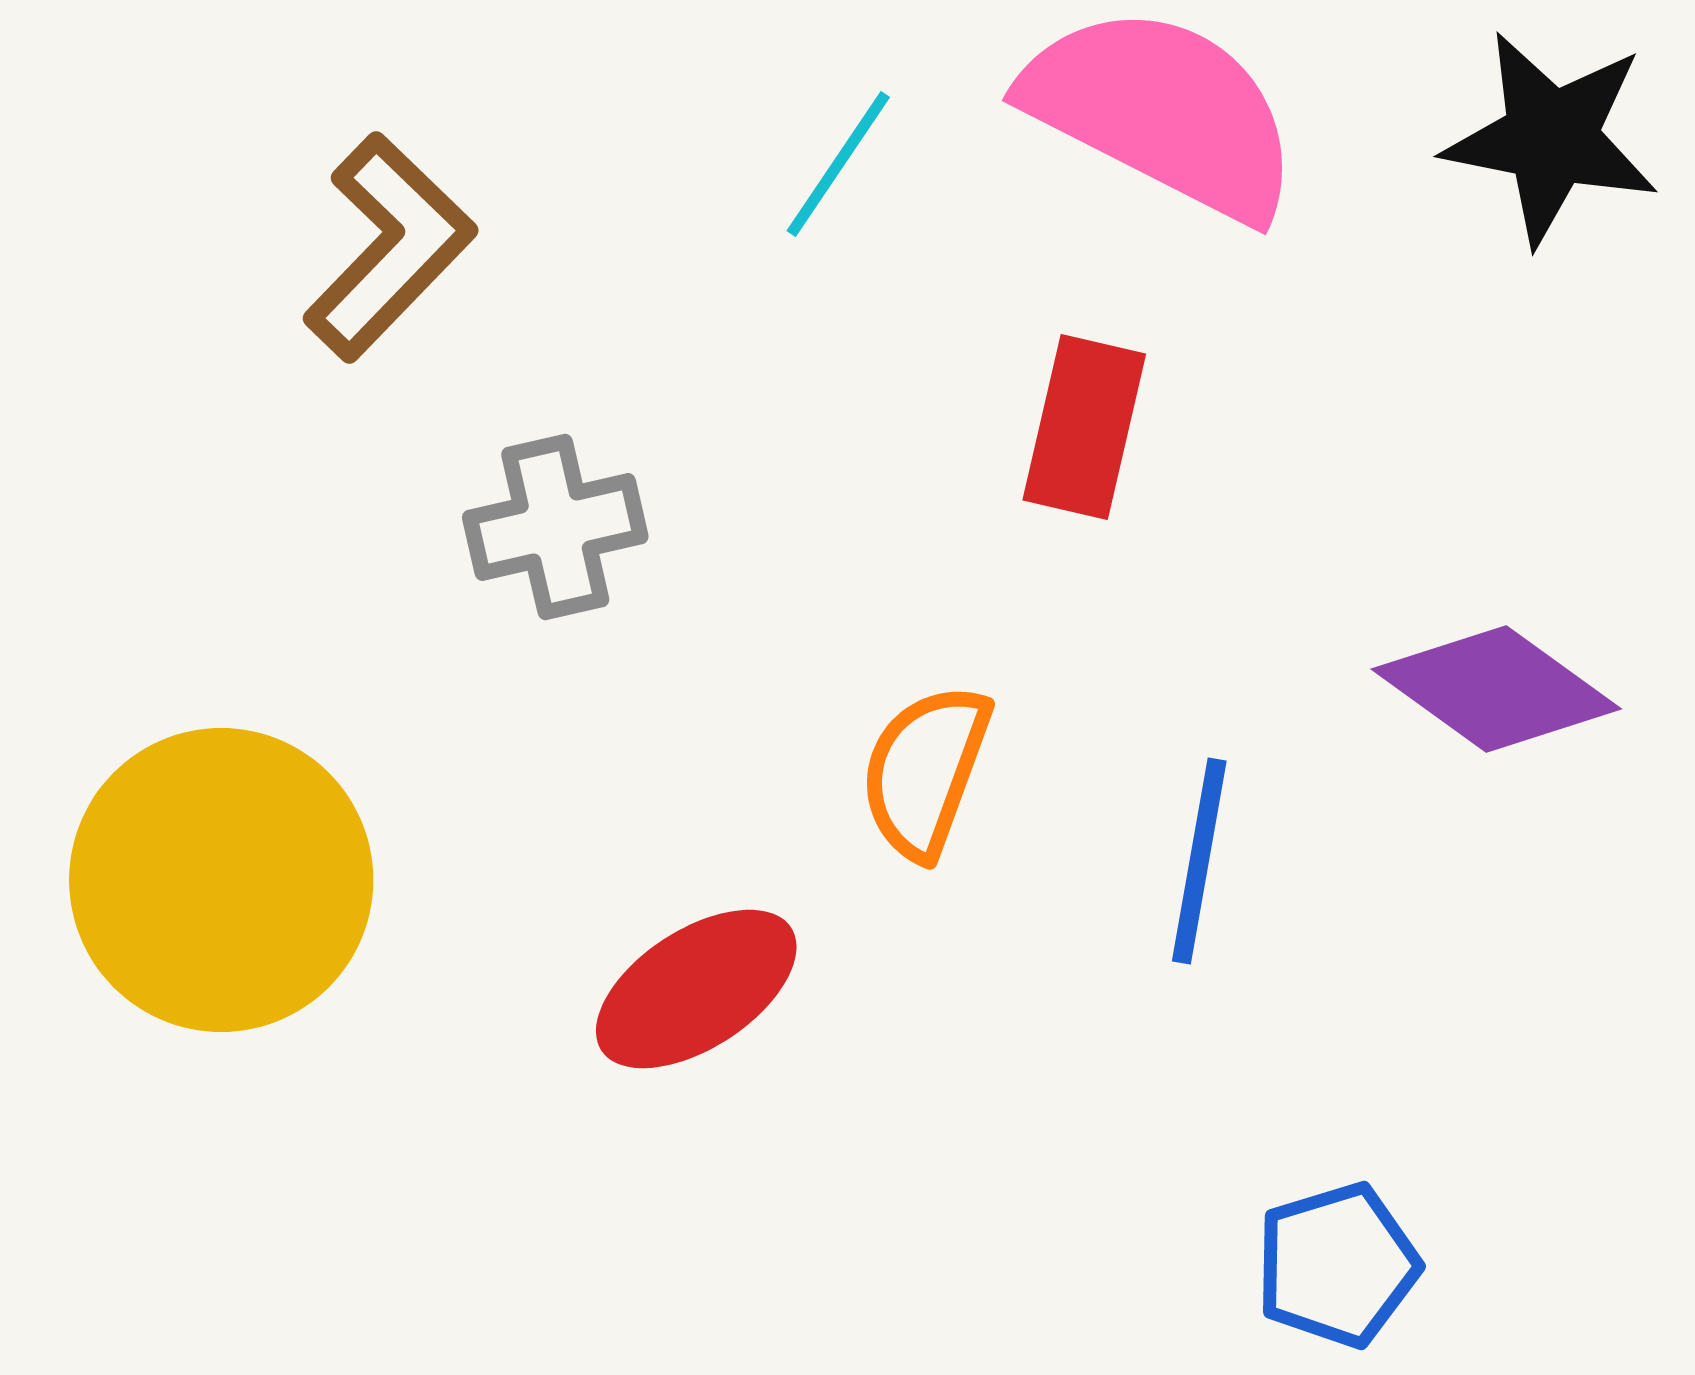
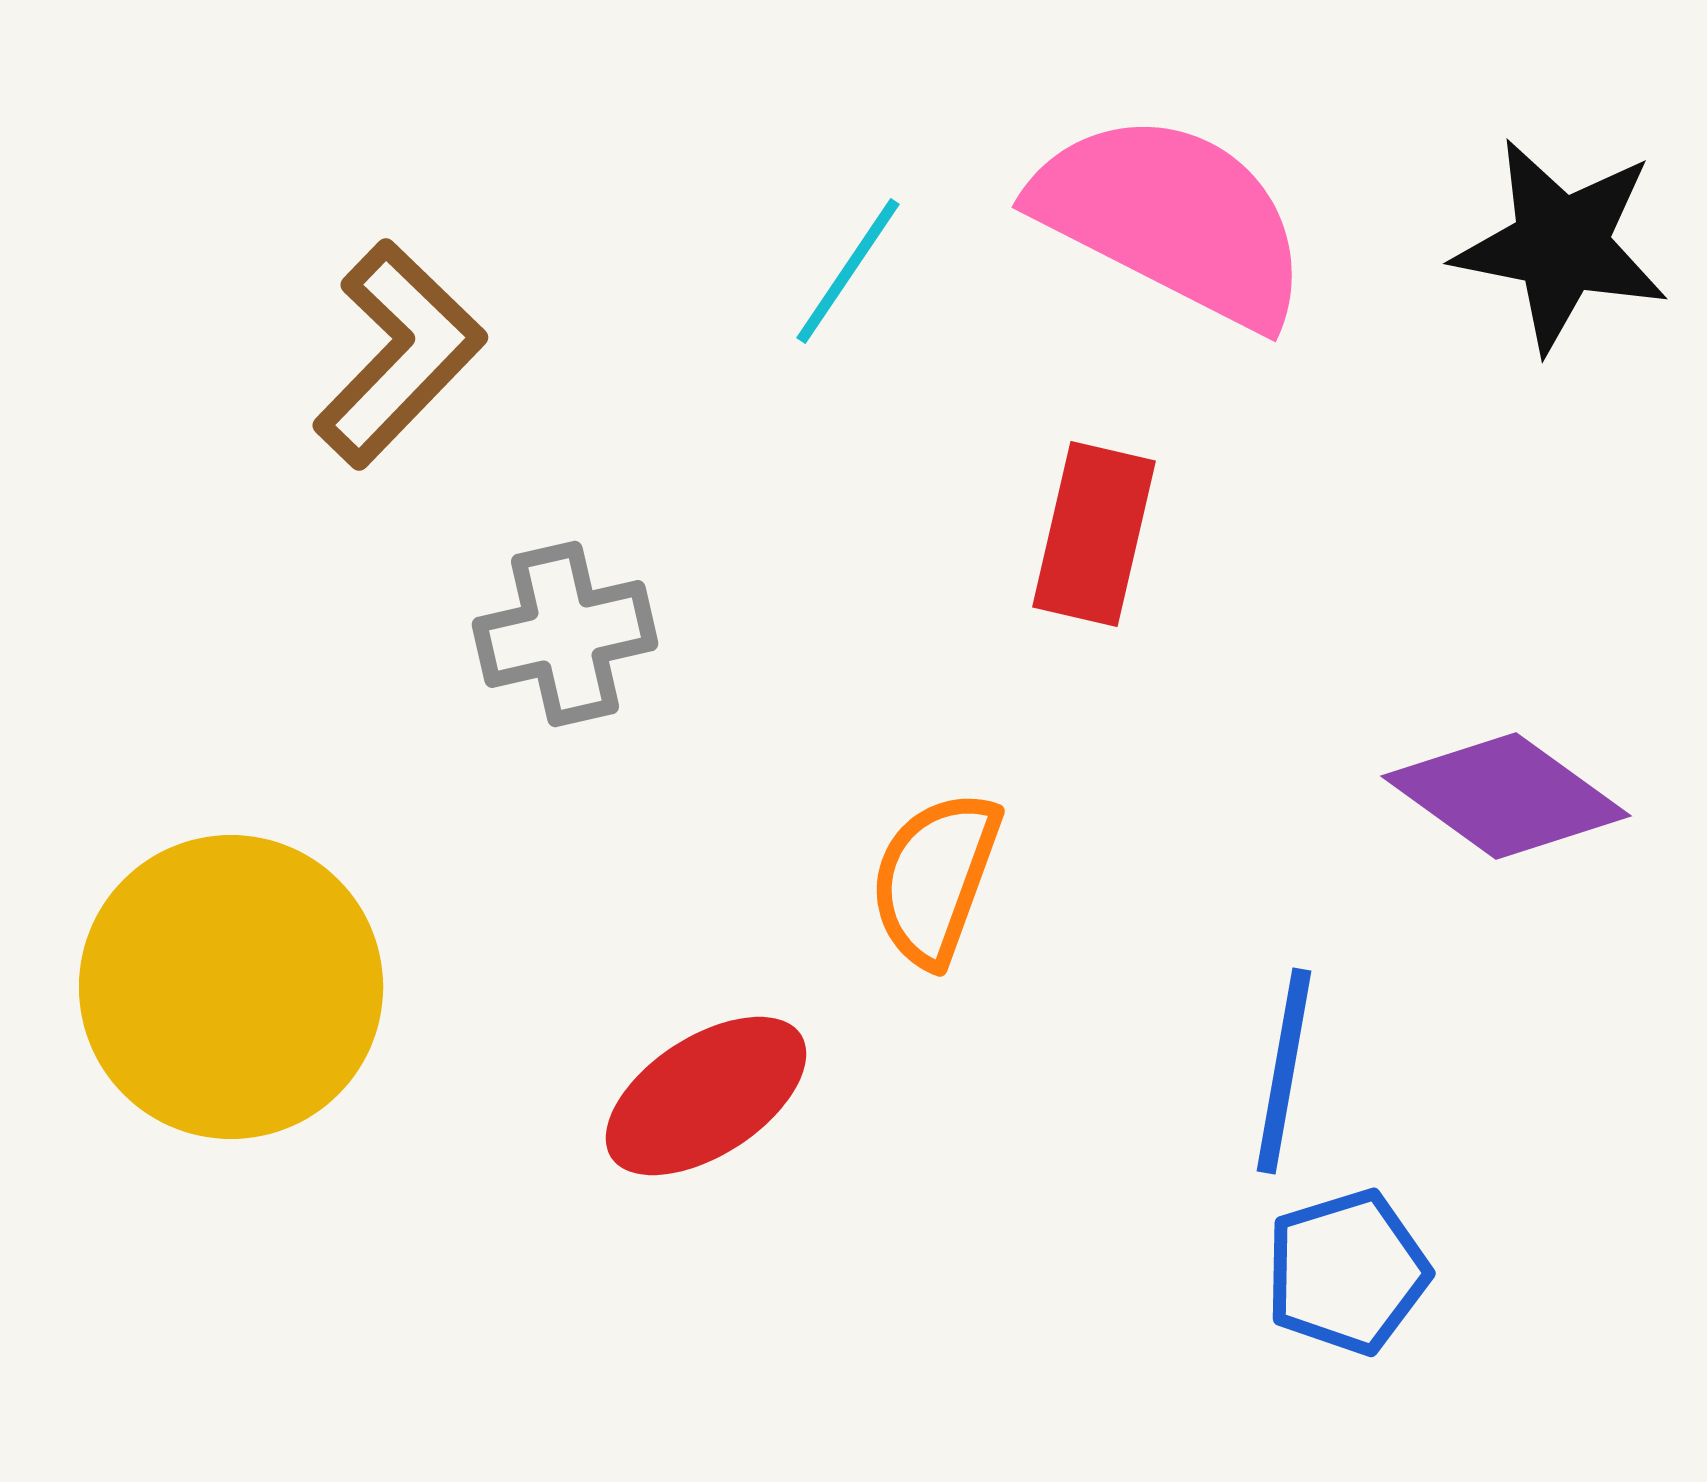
blue line: (1199, 861) -> (1284, 1071), moved
blue pentagon: (1337, 1265) -> (1347, 1272), moved

